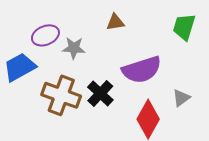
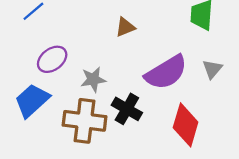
gray star: (74, 48) -> (93, 79), moved
gray triangle: (181, 98) -> (212, 69), moved

